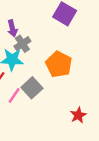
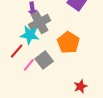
gray cross: (22, 44) -> (40, 23), size x1.5

